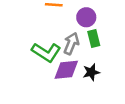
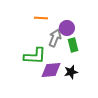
gray arrow: (71, 44) -> (55, 38), moved
green L-shape: (46, 52) -> (35, 56), turned -30

